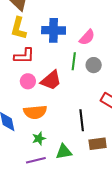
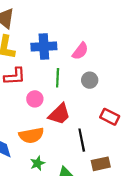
green line: (74, 61) -> (58, 78), moved
red trapezoid: (51, 80) -> (59, 114), moved
pink circle: (28, 81) -> (35, 99), moved

